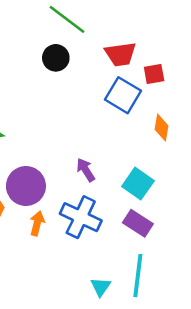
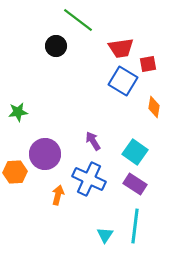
black circle: (56, 58) -> (56, 46), moved
orange arrow: (37, 223) -> (58, 195), moved

